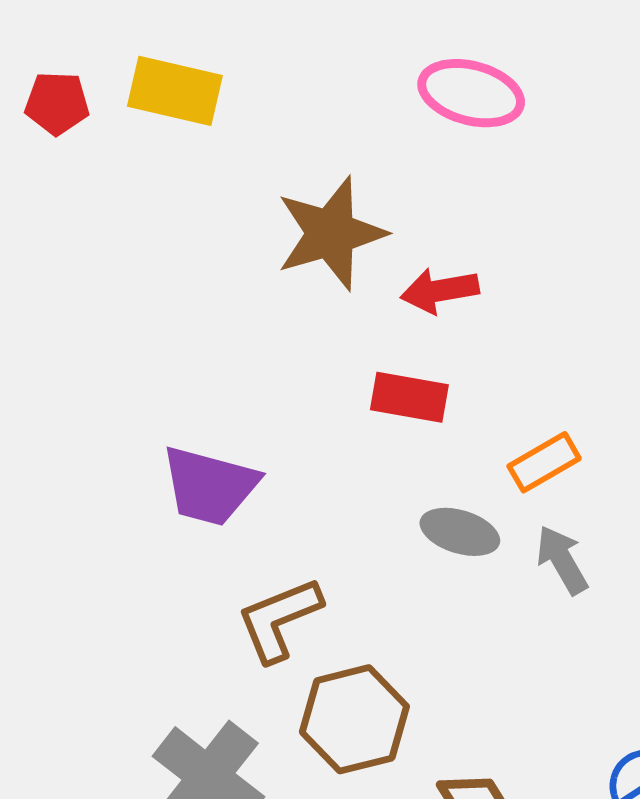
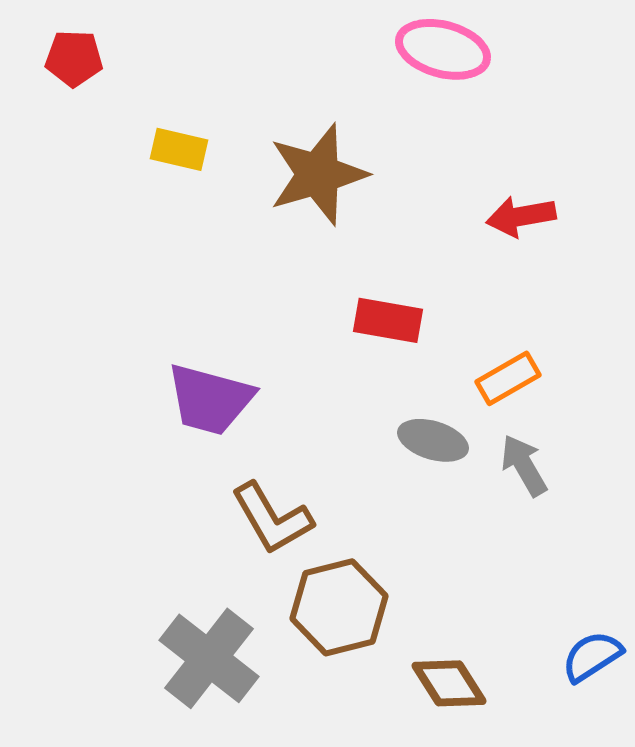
yellow rectangle: (175, 91) -> (179, 149), moved, size x0.7
red arrow: (440, 291) -> (521, 216), moved
brown L-shape: (279, 619) -> (272, 518), turned -98

